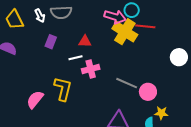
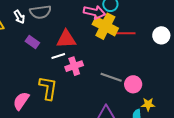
red line: (145, 26) -> (125, 33), moved
red triangle: (85, 41) -> (66, 39), size x1.5
purple rectangle: (51, 42) -> (32, 42), turned -72
white circle: (179, 57) -> (161, 35), moved

